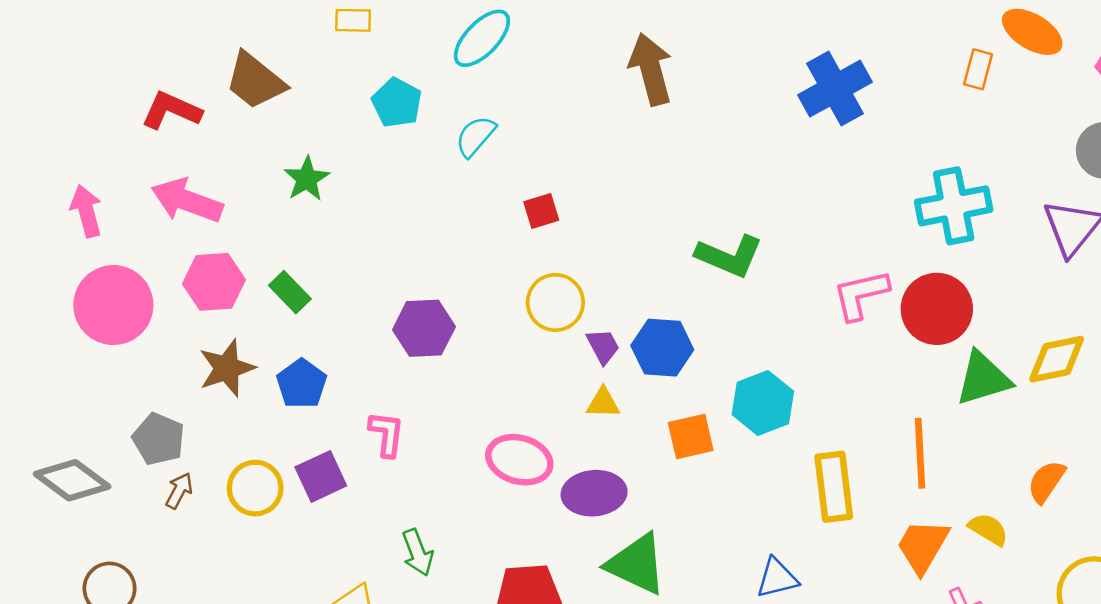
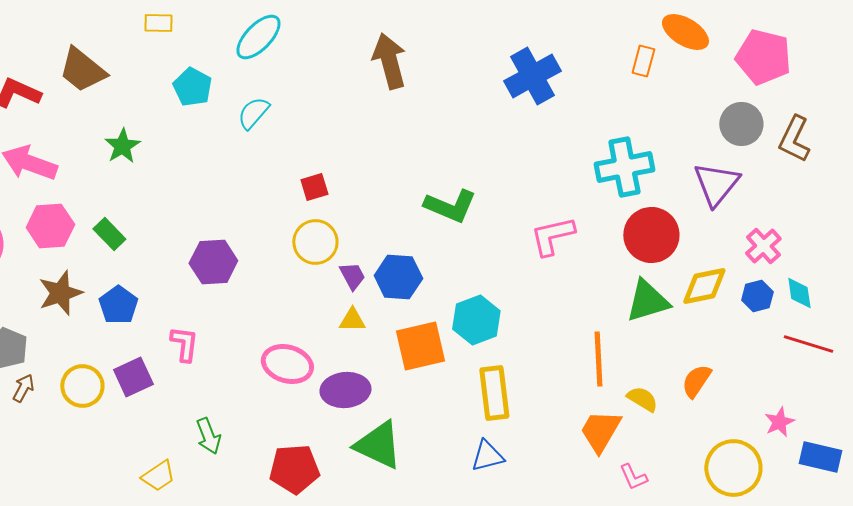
red square: (541, 211) -> (314, 187), moved
red circle: (937, 309) -> (651, 235), moved
orange square: (691, 436) -> (420, 346), size x1.4
yellow rectangle: (834, 487) -> (494, 393), moved
yellow semicircle: (988, 529) -> (642, 399), moved

